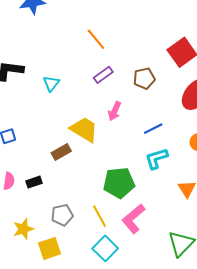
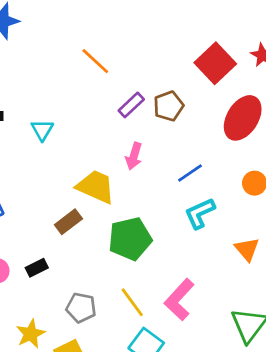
purple rectangle: (103, 75) -> (131, 105), moved
green pentagon: (119, 183) -> (130, 239), moved
gray pentagon: (62, 215) -> (81, 308), turned 30

